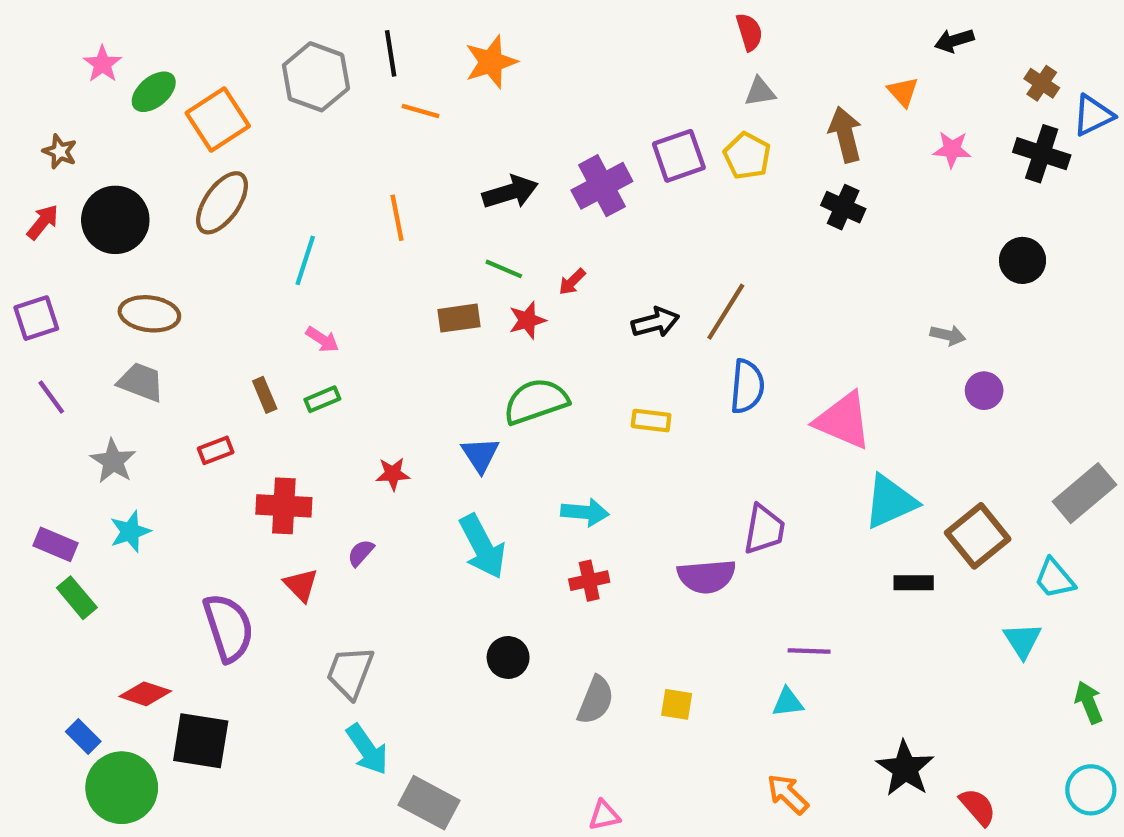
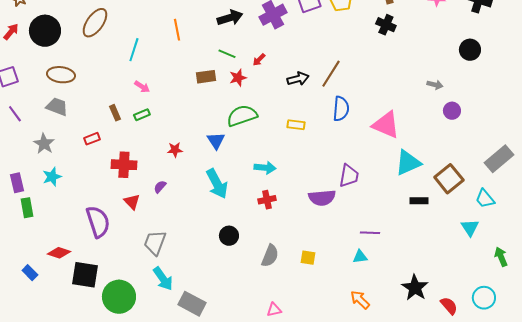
purple rectangle: (55, 544) -> (17, 183), turned 54
green rectangle: (77, 598) -> (27, 208), turned 30
green circle: (122, 788) -> (119, 297), moved
cyan circle: (1091, 790) -> (484, 298), moved

